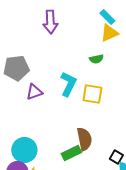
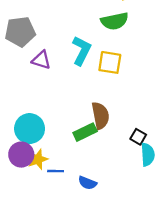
green semicircle: (96, 59) -> (115, 21), size x1.6
purple triangle: (34, 92) -> (41, 60), turned 36

